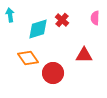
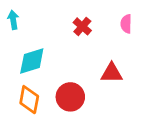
cyan diamond: (38, 29) -> (32, 61), moved
orange diamond: (28, 58) -> (29, 100), moved, turned 45

